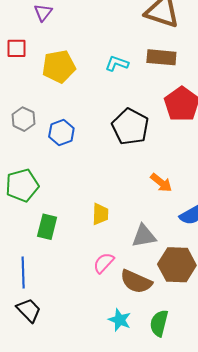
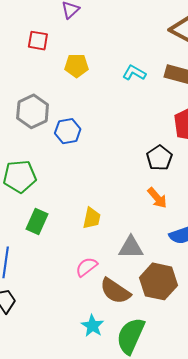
yellow pentagon: (59, 67) -> (77, 66), size x0.7
gray hexagon: (23, 119) -> (33, 111), size x1.4
black pentagon: (130, 127) -> (159, 158), moved, size x0.7
green semicircle: (159, 323) -> (131, 336), size x1.4

